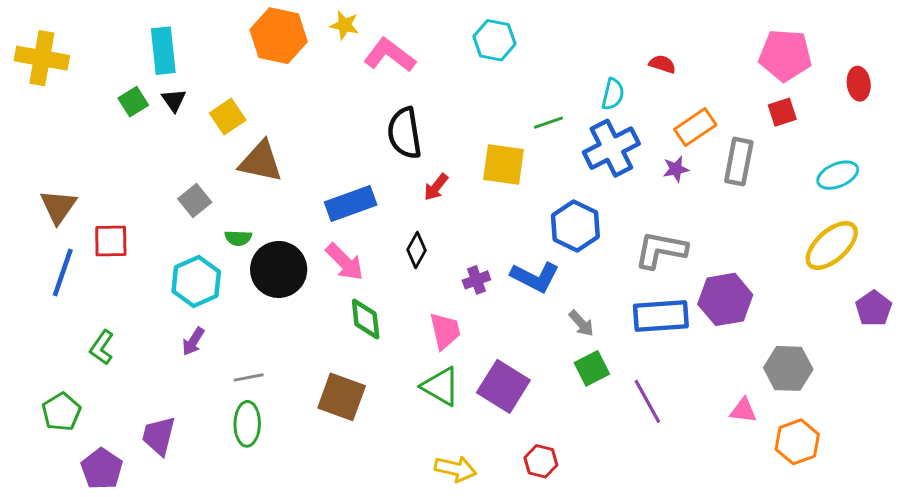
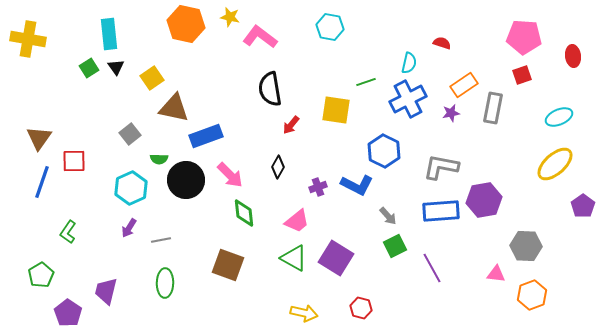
blue rectangle: (351, 204) -> (206, 136), moved
pink trapezoid: (445, 331) -> (297, 221), turned 64
gray line: (249, 377) -> (161, 240), moved

